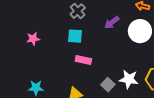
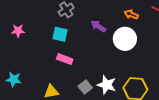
purple arrow: (112, 23) -> (98, 26), turned 63

